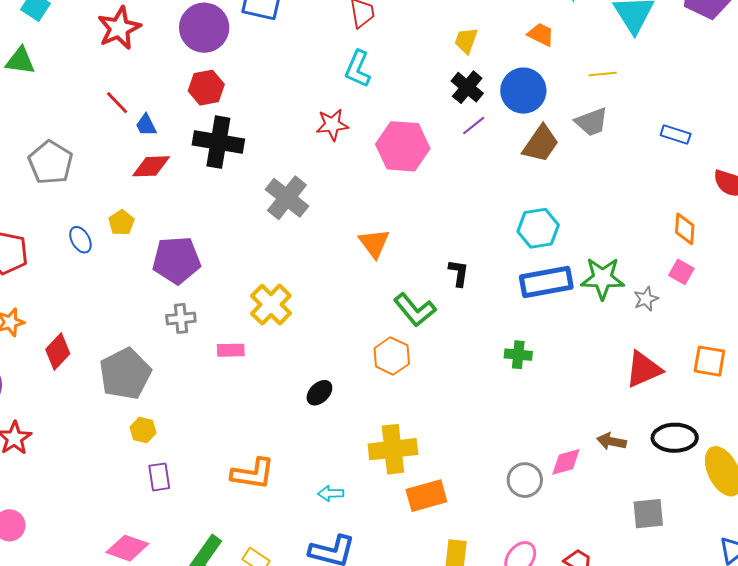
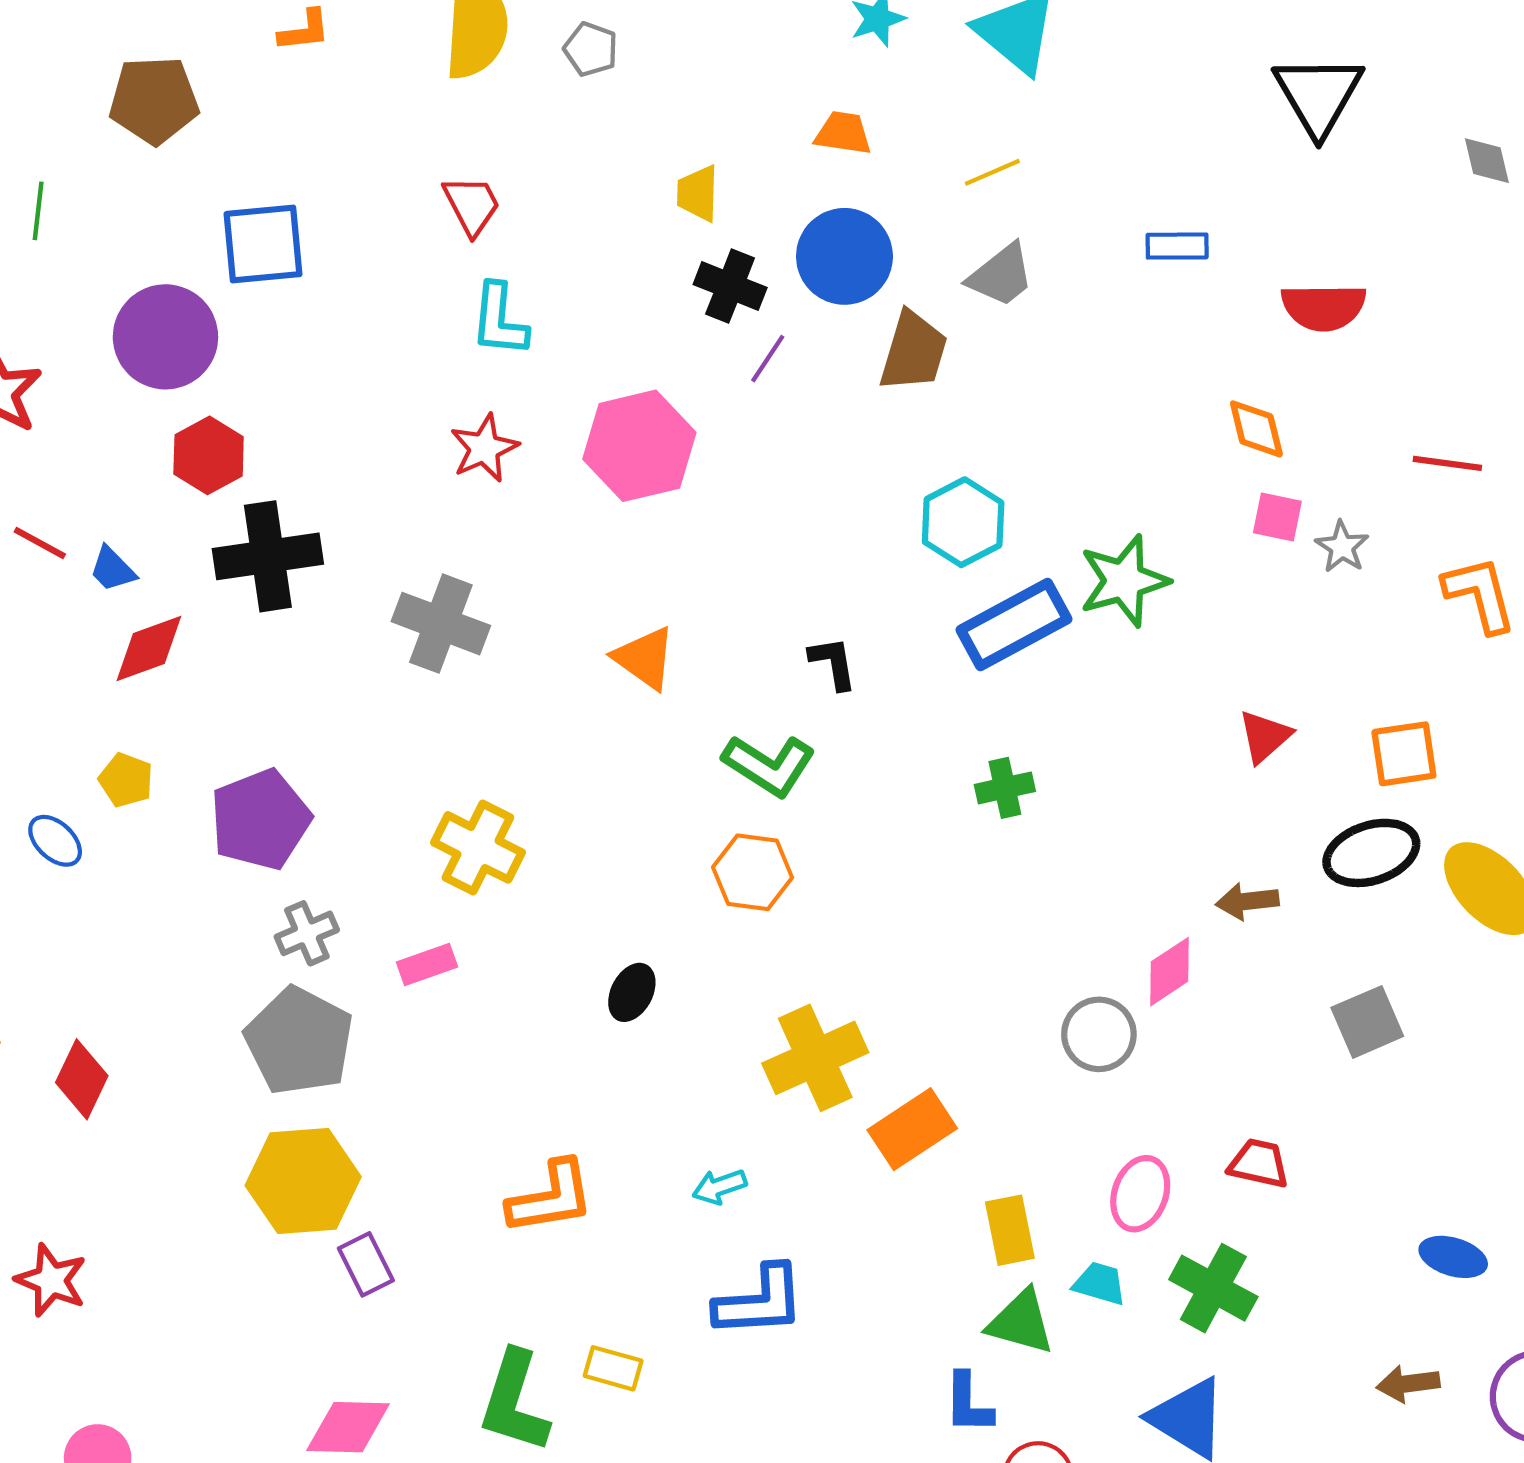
gray star: (646, 299) -> (1342, 547), moved
orange square: (709, 361) -> (1404, 754), moved
red triangle: (643, 369) -> (1265, 736), size x0.7
gray pentagon: (125, 374) -> (299, 1041), moved
yellow hexagon: (143, 430) -> (303, 1181), size x2.0

